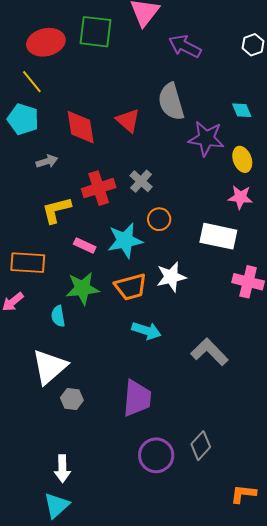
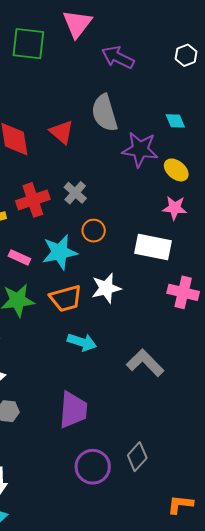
yellow ellipse: (242, 159) -> (176, 170), turned -30

